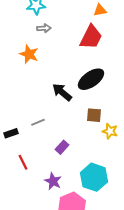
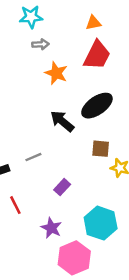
orange triangle: (100, 10) -> (93, 23), moved
orange star: (29, 54) -> (56, 73), moved

